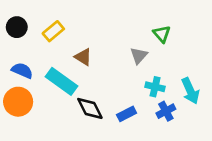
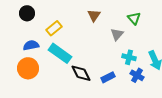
yellow rectangle: (53, 31) -> (54, 28), moved
brown triangle: (83, 57) -> (94, 15), moved, turned 32
blue semicircle: (22, 70) -> (31, 45), turned -35
blue cross: (166, 111) -> (137, 75), turned -32

